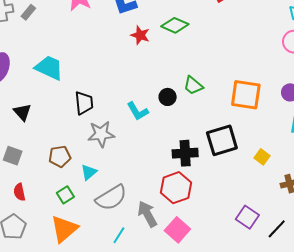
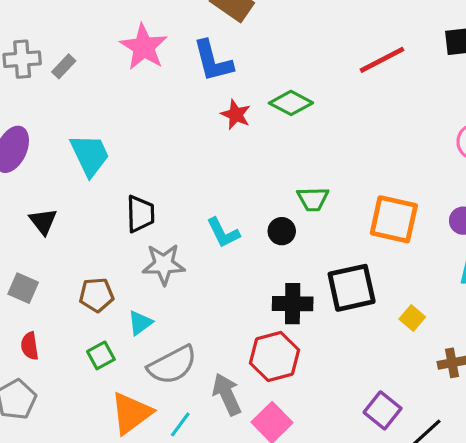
cyan trapezoid: (49, 68) -> (90, 155), turned 36
green trapezoid: (193, 86) -> (313, 199), turned -45
black circle: (168, 97) -> (282, 231), moved
orange triangle: (64, 229) -> (131, 413), moved

